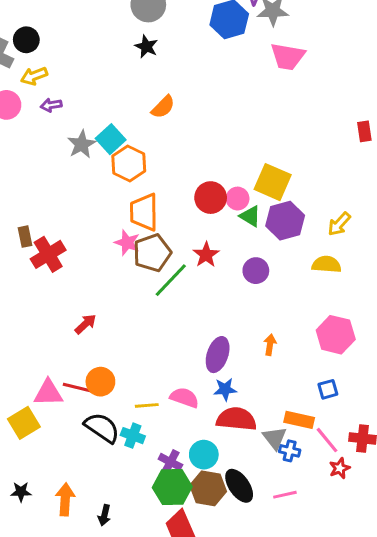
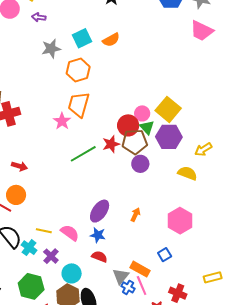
cyan square: (111, 139) -> (82, 38), moved
red circle: (211, 198) -> (128, 125), moved
brown pentagon: (152, 253) -> (135, 142), moved
red arrow: (86, 324) -> (20, 166), turned 42
orange circle: (100, 382) -> (16, 195), moved
blue square: (328, 389) -> (165, 255), turned -32
red semicircle: (236, 419) -> (99, 257), size x0.6
pink line: (327, 440) -> (142, 285), moved
purple cross: (170, 462) -> (51, 256), moved
green hexagon: (172, 487) -> (31, 286), moved

